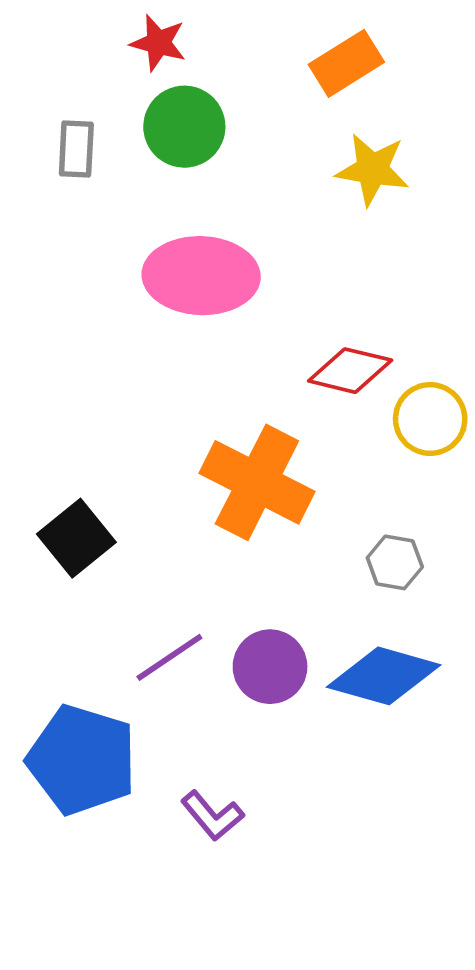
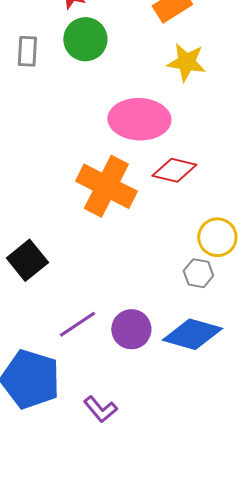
pink ellipse: (201, 276) -> (139, 119), moved
yellow circle: (430, 419) -> (217, 237), moved
orange cross: (257, 482) -> (106, 186), moved

